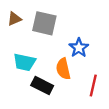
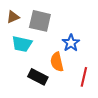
cyan trapezoid: (24, 62) -> (22, 44), moved

